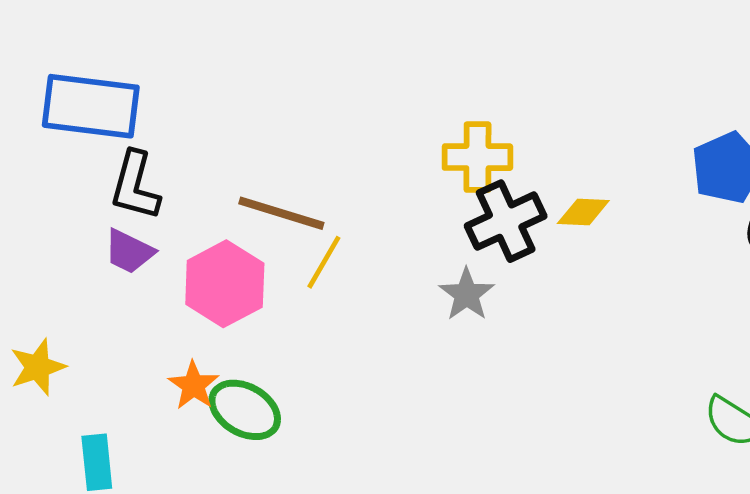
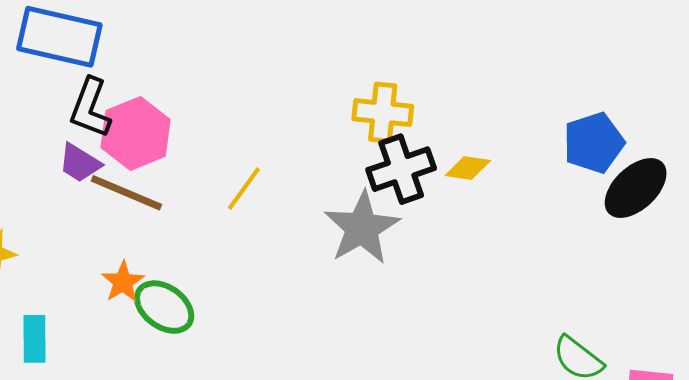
brown line: (281, 213) -> (126, 193), moved
pink hexagon: (225, 284) -> (136, 133), moved
gray star: (467, 294) -> (362, 228), size x1.6

